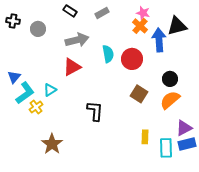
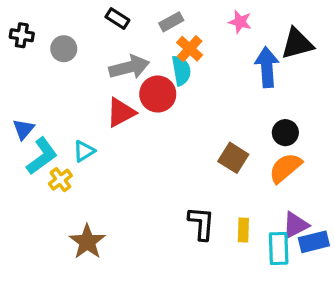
orange cross: (140, 26) -> (190, 49), moved
cyan semicircle: (108, 54) -> (181, 71), moved
red circle: (132, 59) -> (158, 94), moved
black L-shape: (95, 111) -> (201, 223), moved
purple triangle: (184, 128) -> (295, 225), moved

